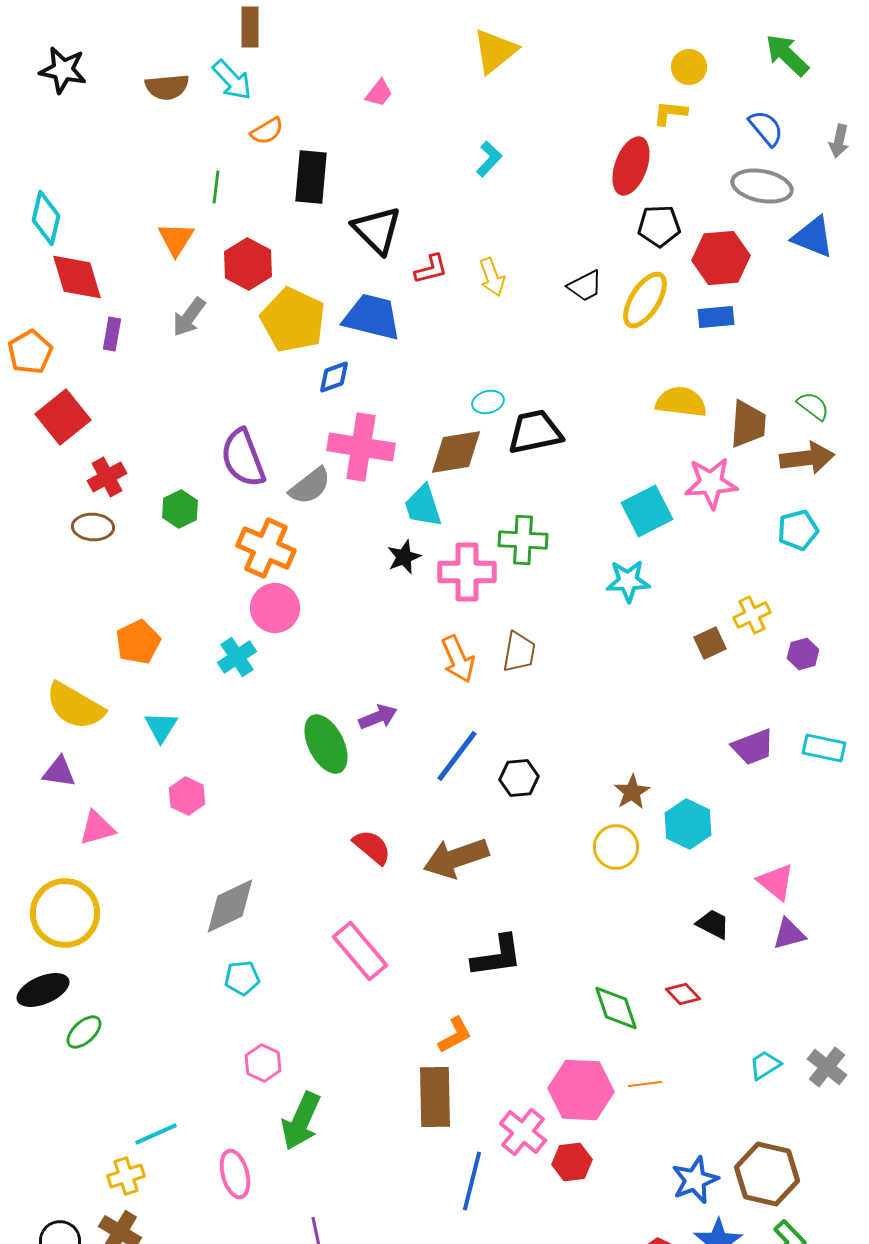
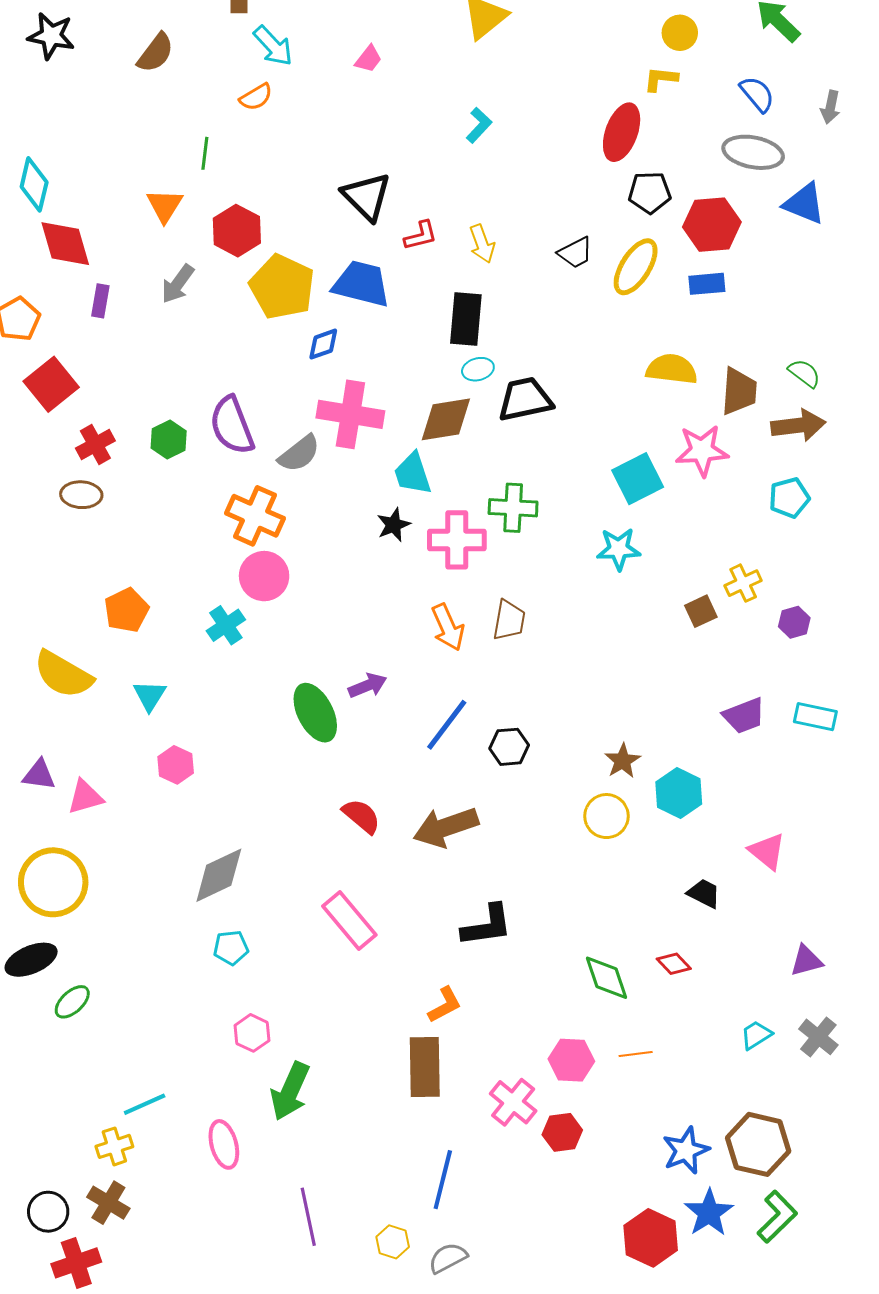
cyan arrow: (232, 80) -> (273, 46), moved
brown semicircle: (167, 87) -> (156, 53), turned -48
black rectangle: (311, 177) -> (466, 319), moved
green hexagon: (180, 509) -> (169, 439), moved
purple triangle: (59, 772) -> (39, 775), moved
purple triangle: (789, 934) -> (806, 961), moved
pink hexagon: (581, 1090) -> (571, 1060), size x0.7
blue line: (472, 1181) -> (443, 1180), moved

